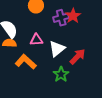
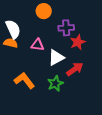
red star: (73, 16) -> (78, 42), moved
orange L-shape: (26, 62) -> (24, 80), moved

